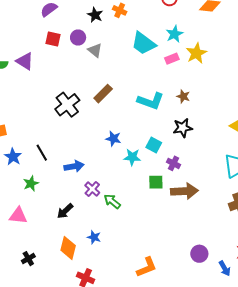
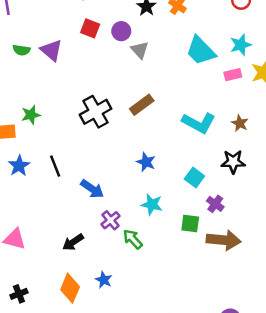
cyan star: (132, 157) -> (152, 204), moved
blue arrow: (74, 166) -> (92, 189), turned 36
green star: (31, 183) -> (31, 115), moved

